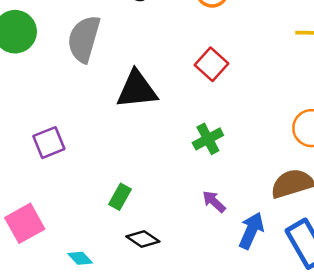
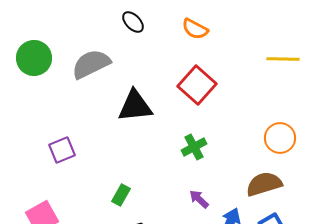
gray semicircle: (84, 39) -> (91, 64), turned 48
red square: (212, 64) -> (197, 85), size x1.4

